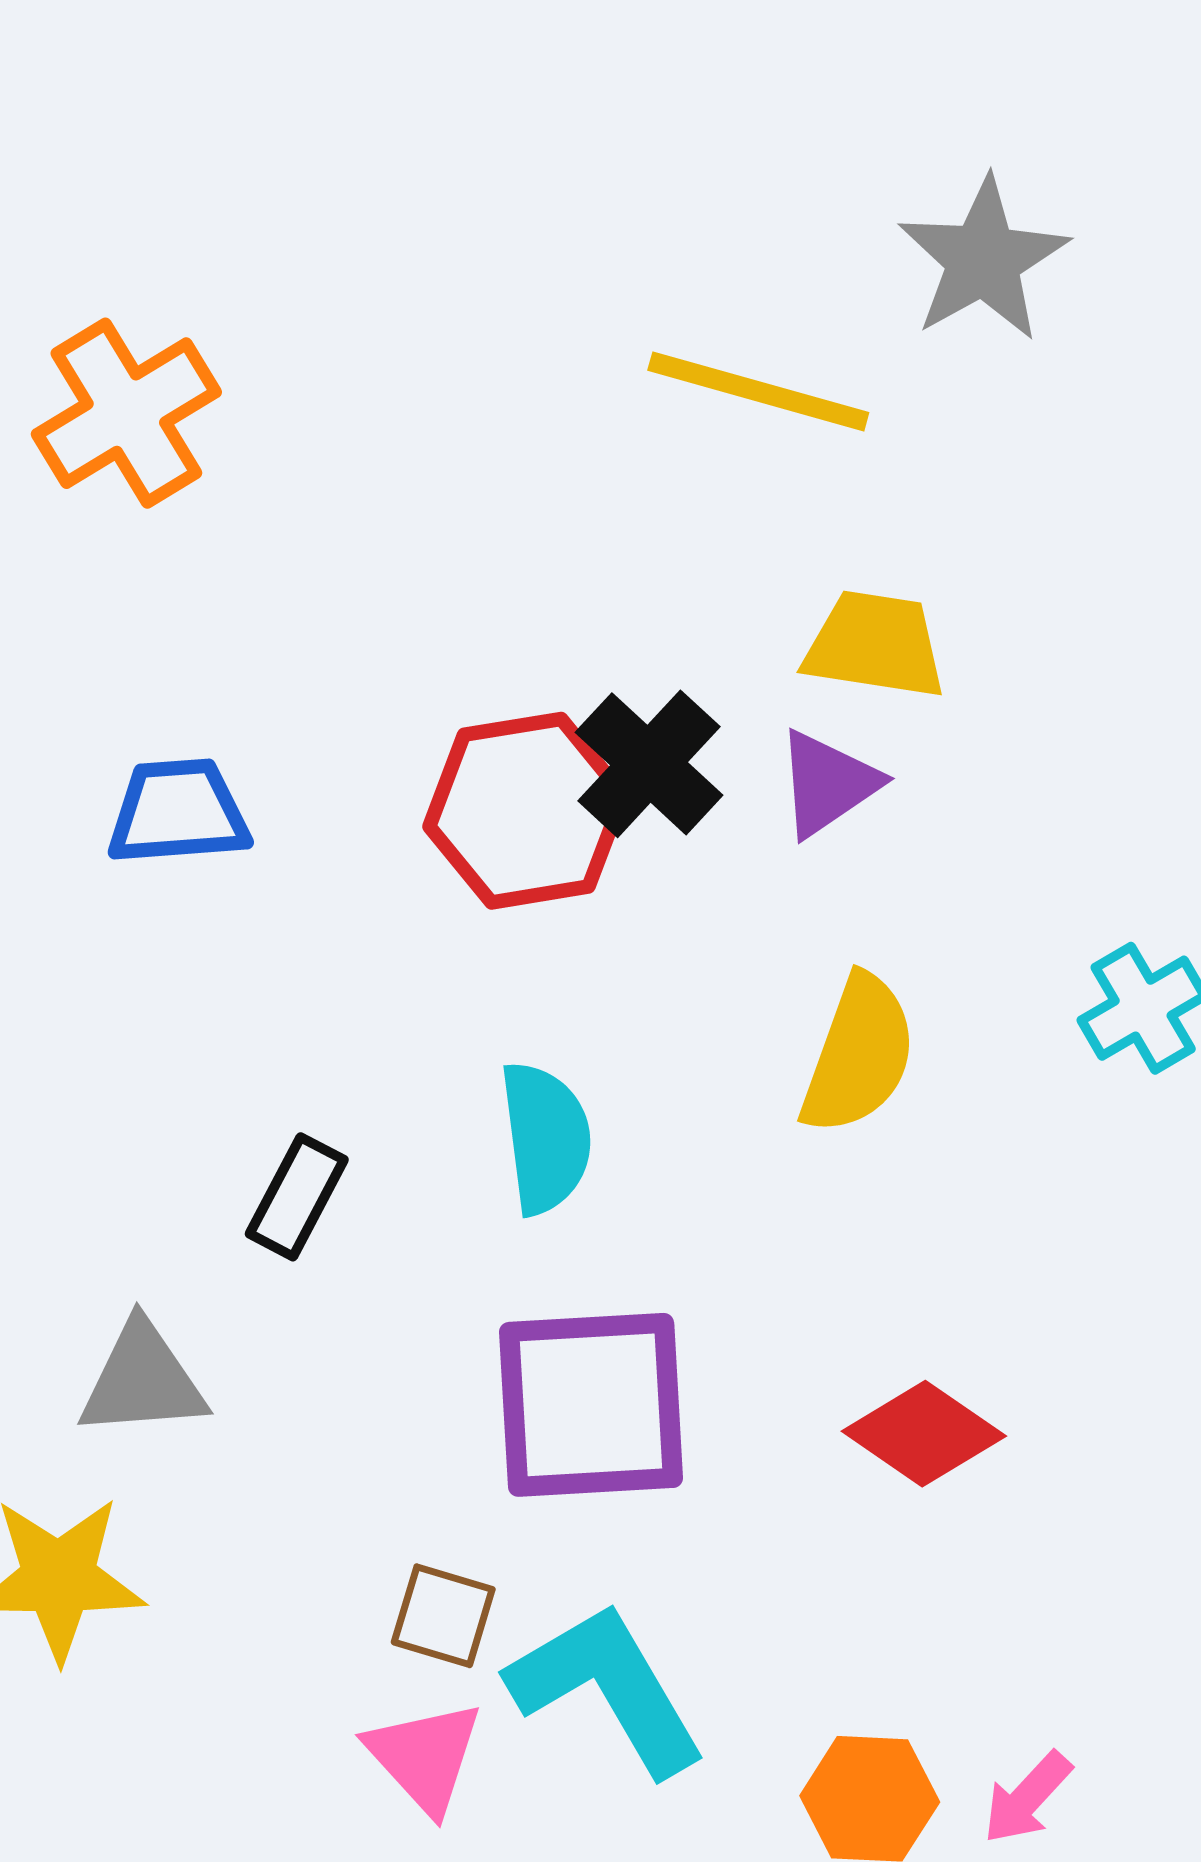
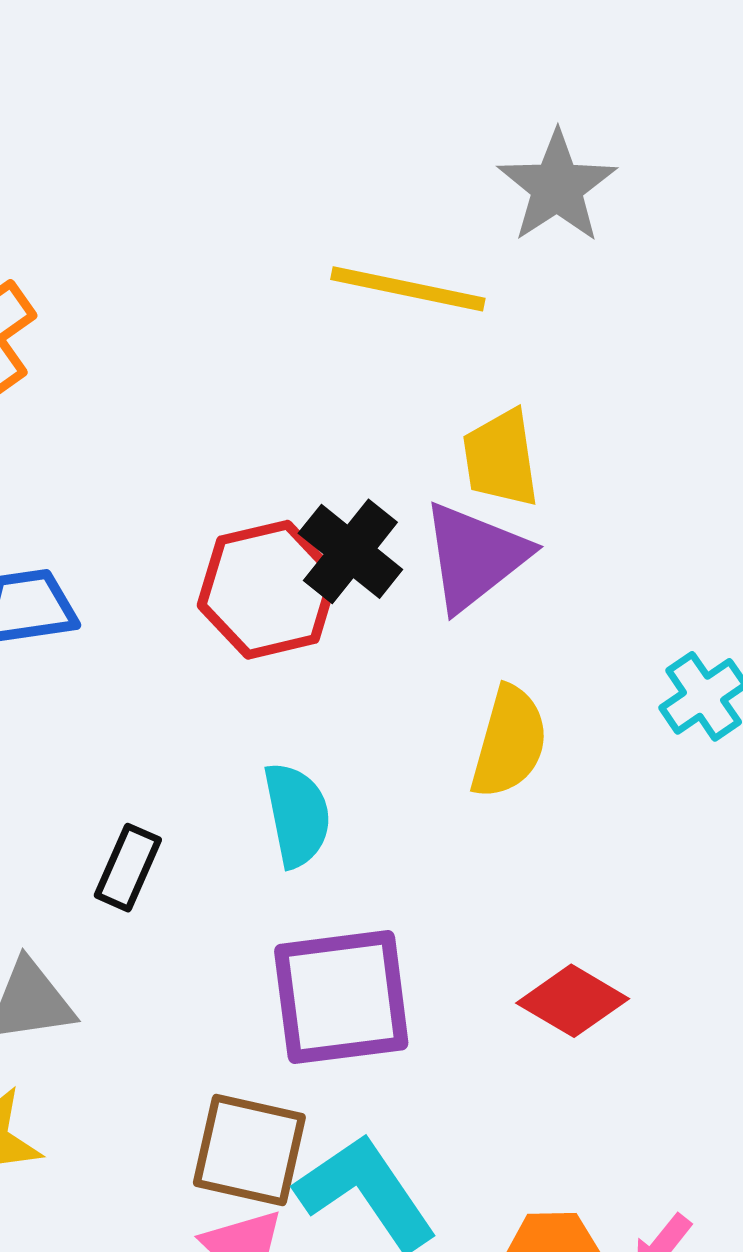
yellow trapezoid: (875, 645) -> (501, 458), turned -103
purple triangle: (828, 784) -> (475, 556), size x1.5
brown square: (443, 1616) -> (249, 1150), size x1.6

